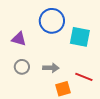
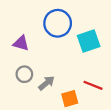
cyan square: (80, 37) -> (89, 41), turned -30
gray arrow: (51, 68) -> (47, 83), moved, turned -42

